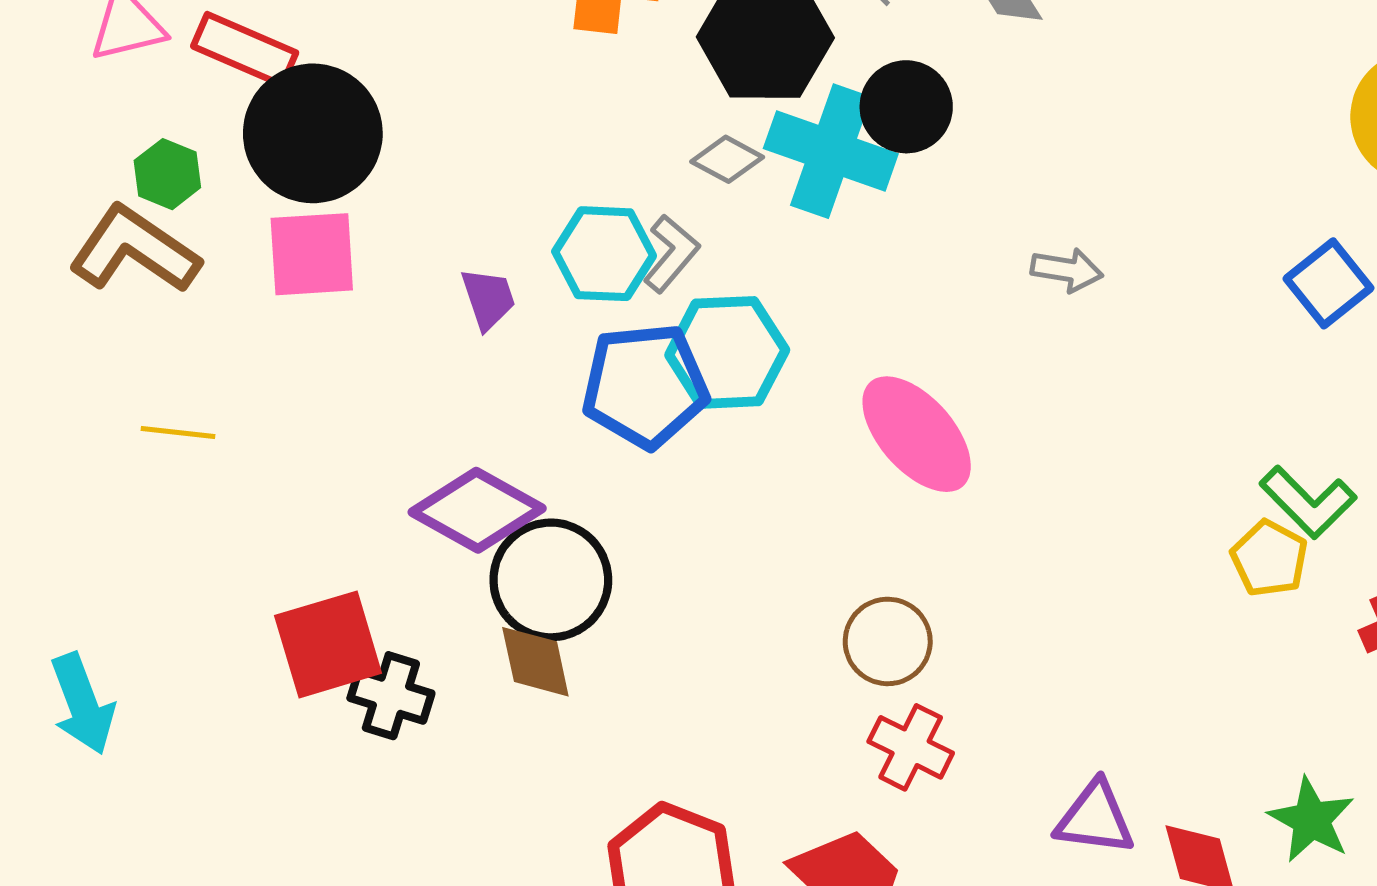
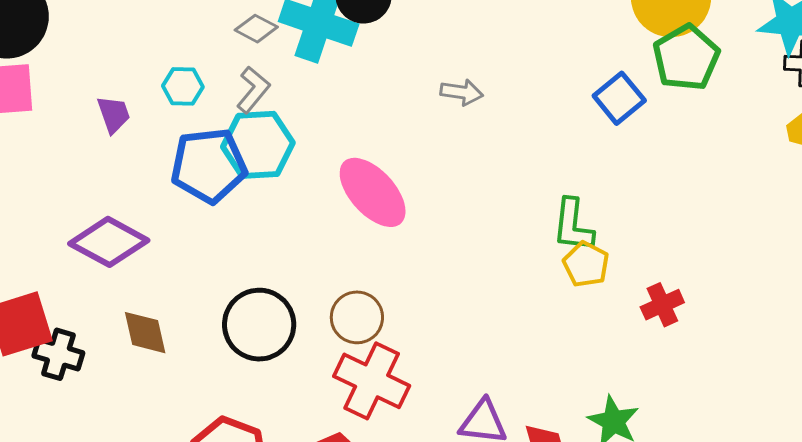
gray L-shape: (671, 253) -> (253, 90), moved
cyan hexagon: (604, 254) -> (183, 86), size x0.7
green L-shape: (1308, 502) -> (573, 225), moved, turned 52
black circle: (551, 580) -> (259, 325), moved
red cross: (911, 747) -> (372, 381), size x1.5

